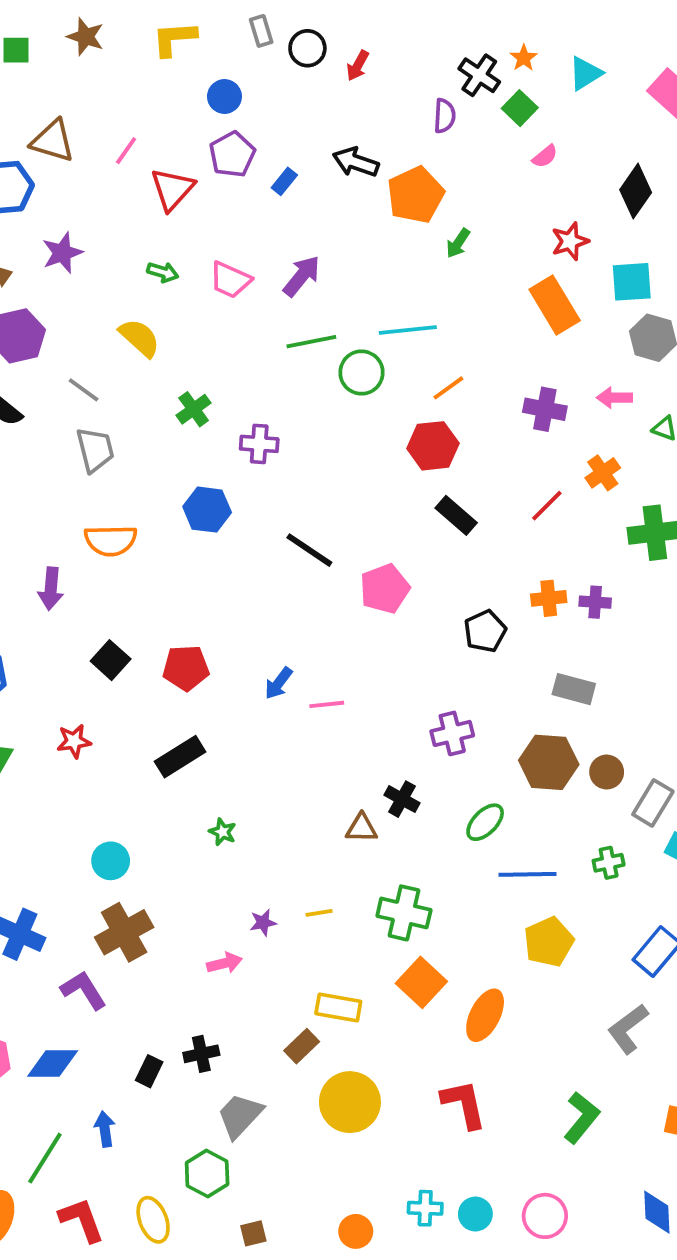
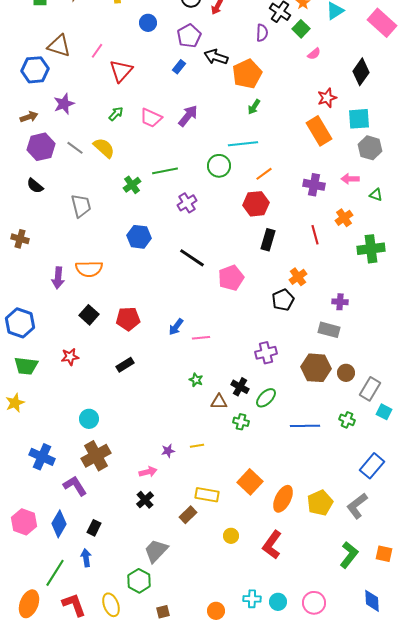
purple pentagon: (232, 154) -> (189, 36), moved
green arrow: (458, 243) -> (254, 107), moved
green arrow: (163, 272) -> (116, 114), turned -63
green line: (311, 342) -> (165, 171), moved
gray line: (84, 390) -> (75, 148), moved
purple cross: (259, 444) -> (187, 203), moved, turned -36
red line: (547, 506) -> (315, 235), turned -60
black rectangle: (456, 515) -> (268, 240), turned 65
orange semicircle: (111, 540) -> (89, 269), moved
orange cross: (549, 598) -> (298, 277), moved, turned -30
purple cross: (595, 602) -> (340, 302), moved
black rectangle: (180, 757) -> (125, 365), size x0.7
green ellipse: (485, 822) -> (266, 398), moved
green star: (223, 832) -> (196, 380), moved
green cross: (609, 863) -> (347, 420), turned 35
green cross: (404, 913) -> (241, 422), moved, size x0.6
yellow pentagon: (549, 942) -> (320, 503), moved
black cross: (201, 1054) -> (145, 500), moved, turned -30
blue diamond: (53, 1063) -> (59, 524), turned -60
black rectangle: (149, 1071) -> (94, 528), moved
yellow circle: (350, 1102) -> (231, 536), moved, size x0.5
red L-shape: (464, 1104) -> (272, 545), turned -132
green L-shape: (582, 1118) -> (349, 555), moved

